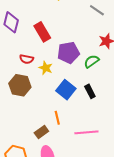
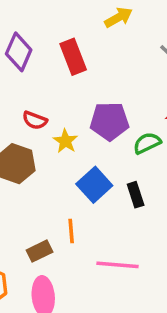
red rectangle: (42, 32) -> (73, 57), moved

